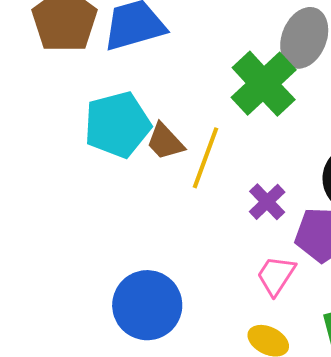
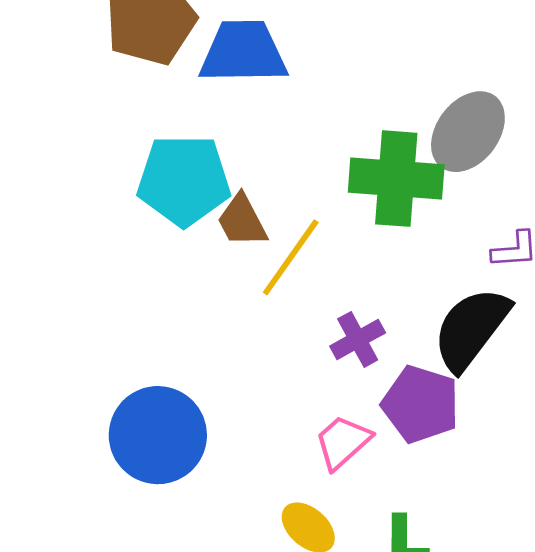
green cross: (264, 84) -> (396, 179), turned 32

